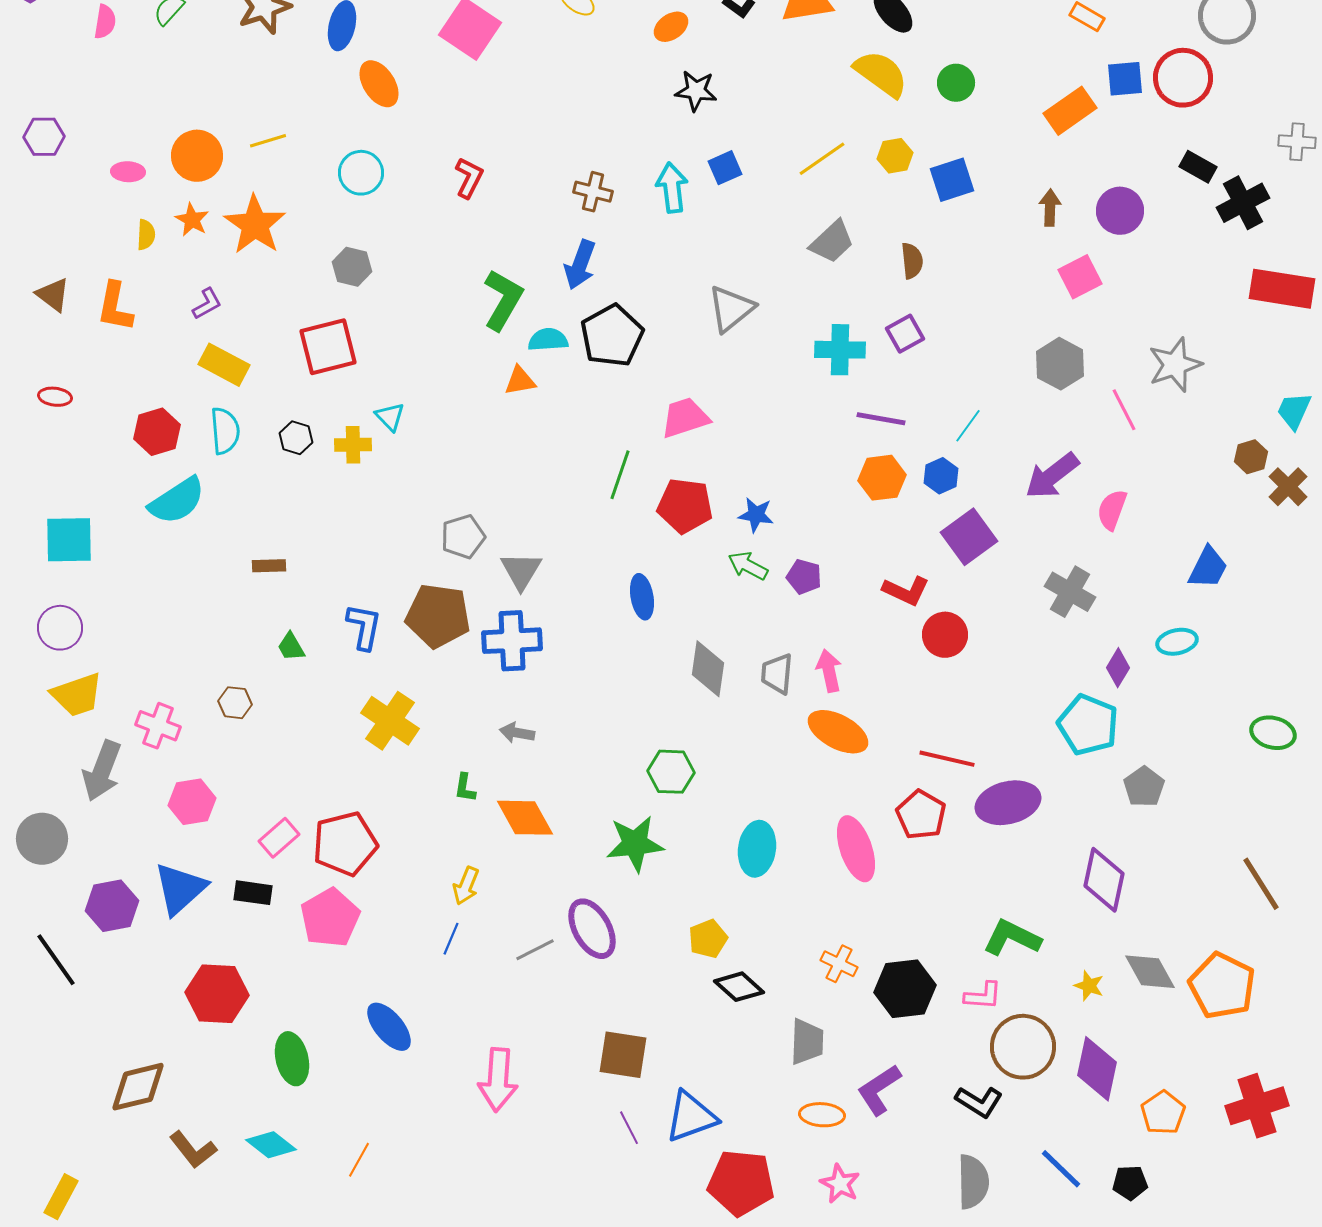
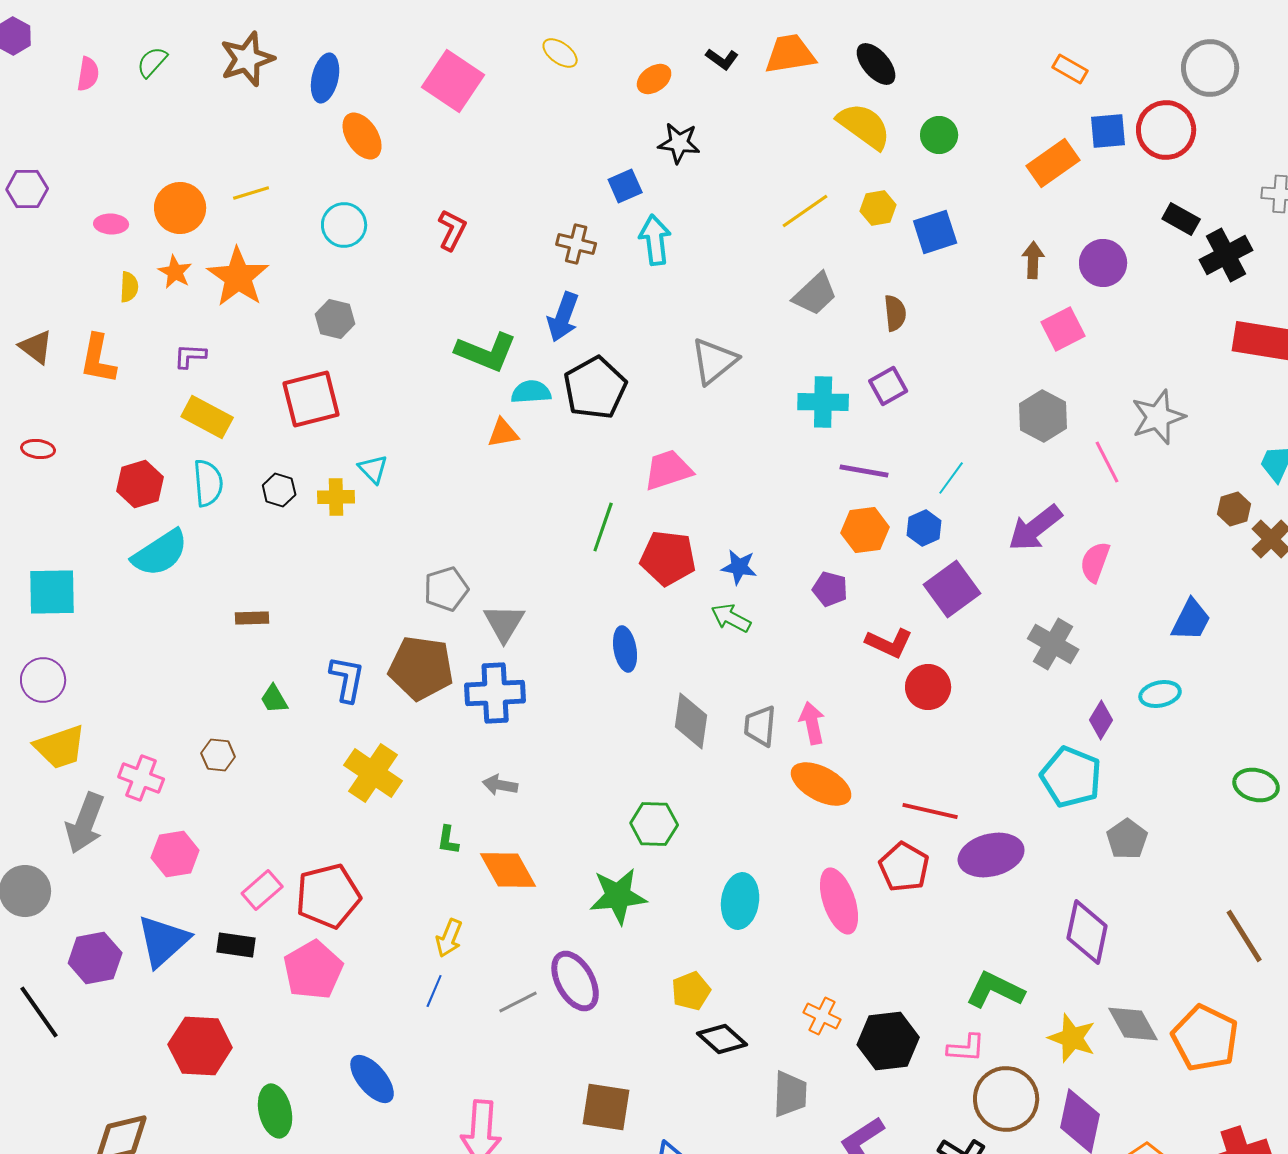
blue square: (725, 168) -> (625, 186), moved
green L-shape: (503, 300) -> (486, 352), turned 82
purple L-shape: (207, 304) -> (190, 356), turned -148
purple pentagon: (804, 577) -> (830, 589), moved
yellow star: (1089, 986) -> (1072, 1038), size x1.6

